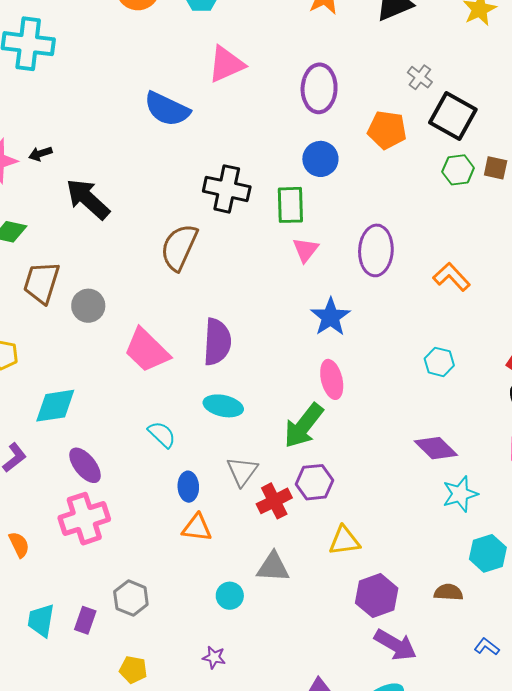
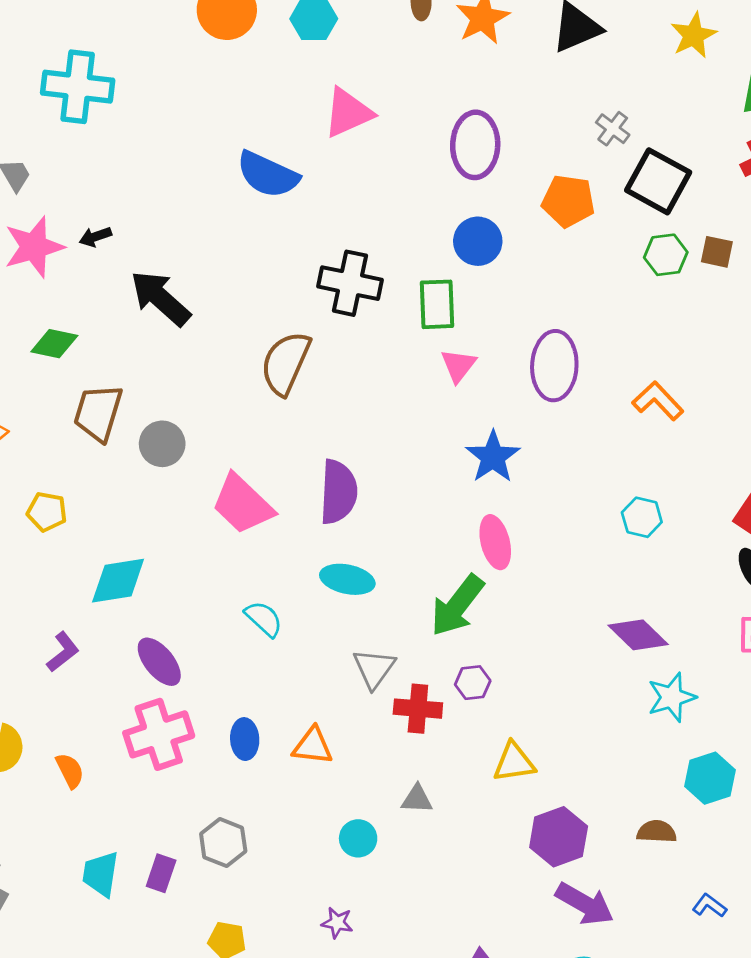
purple hexagon: (315, 482) -> (473, 683), size x0.7
blue ellipse: (188, 487) -> (245, 739), moved
red cross: (274, 501) -> (418, 709), turned 32
gray triangle: (273, 567) -> (417, 799), size x0.7

